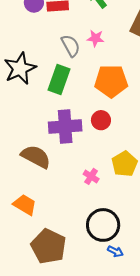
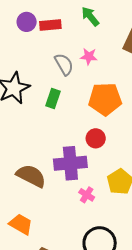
green rectangle: (59, 80) -> (53, 98), size x0.7
purple cross: (65, 126) -> (70, 163), moved

